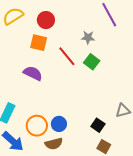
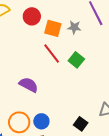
gray star: (88, 37) -> (74, 27), moved
orange square: (39, 43) -> (53, 28), moved
purple semicircle: (33, 73) -> (29, 85), moved

